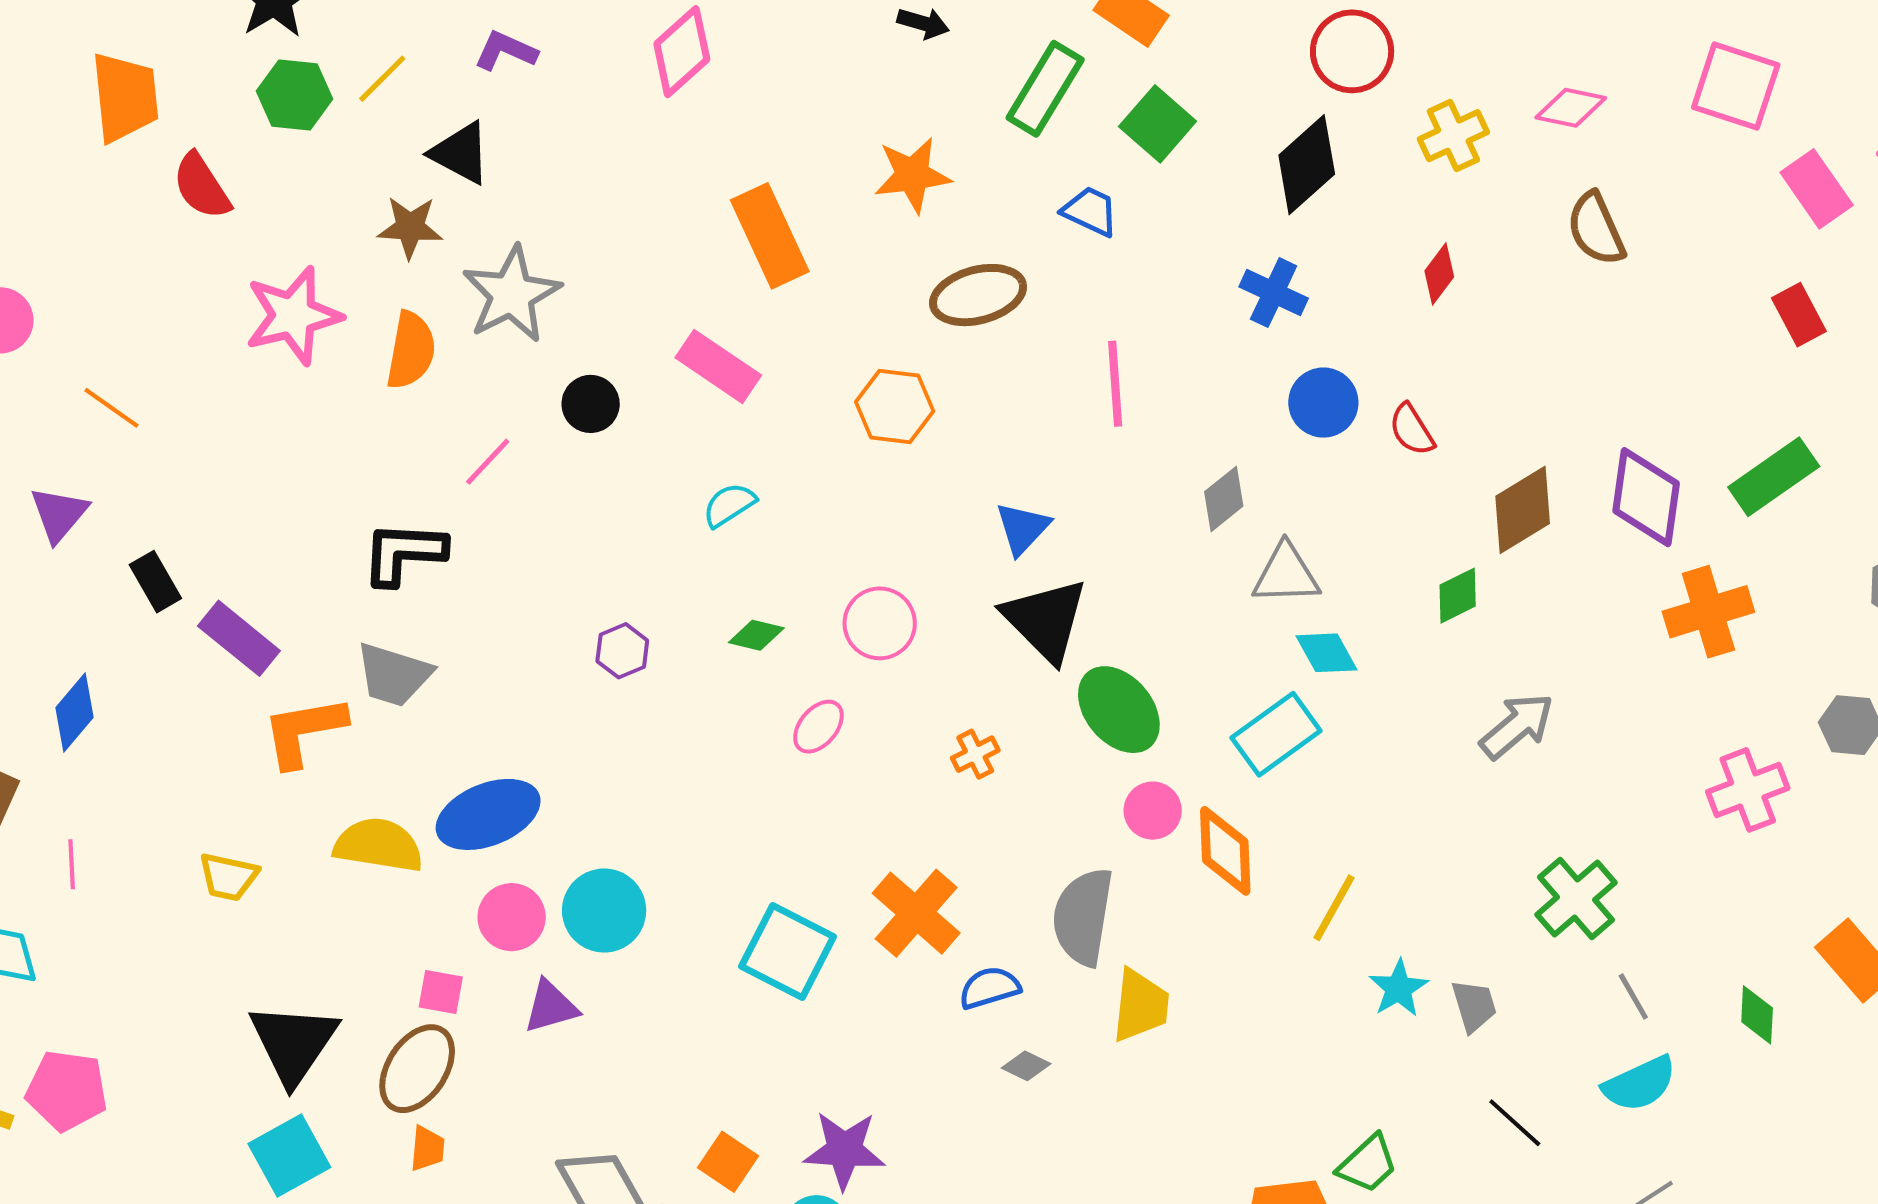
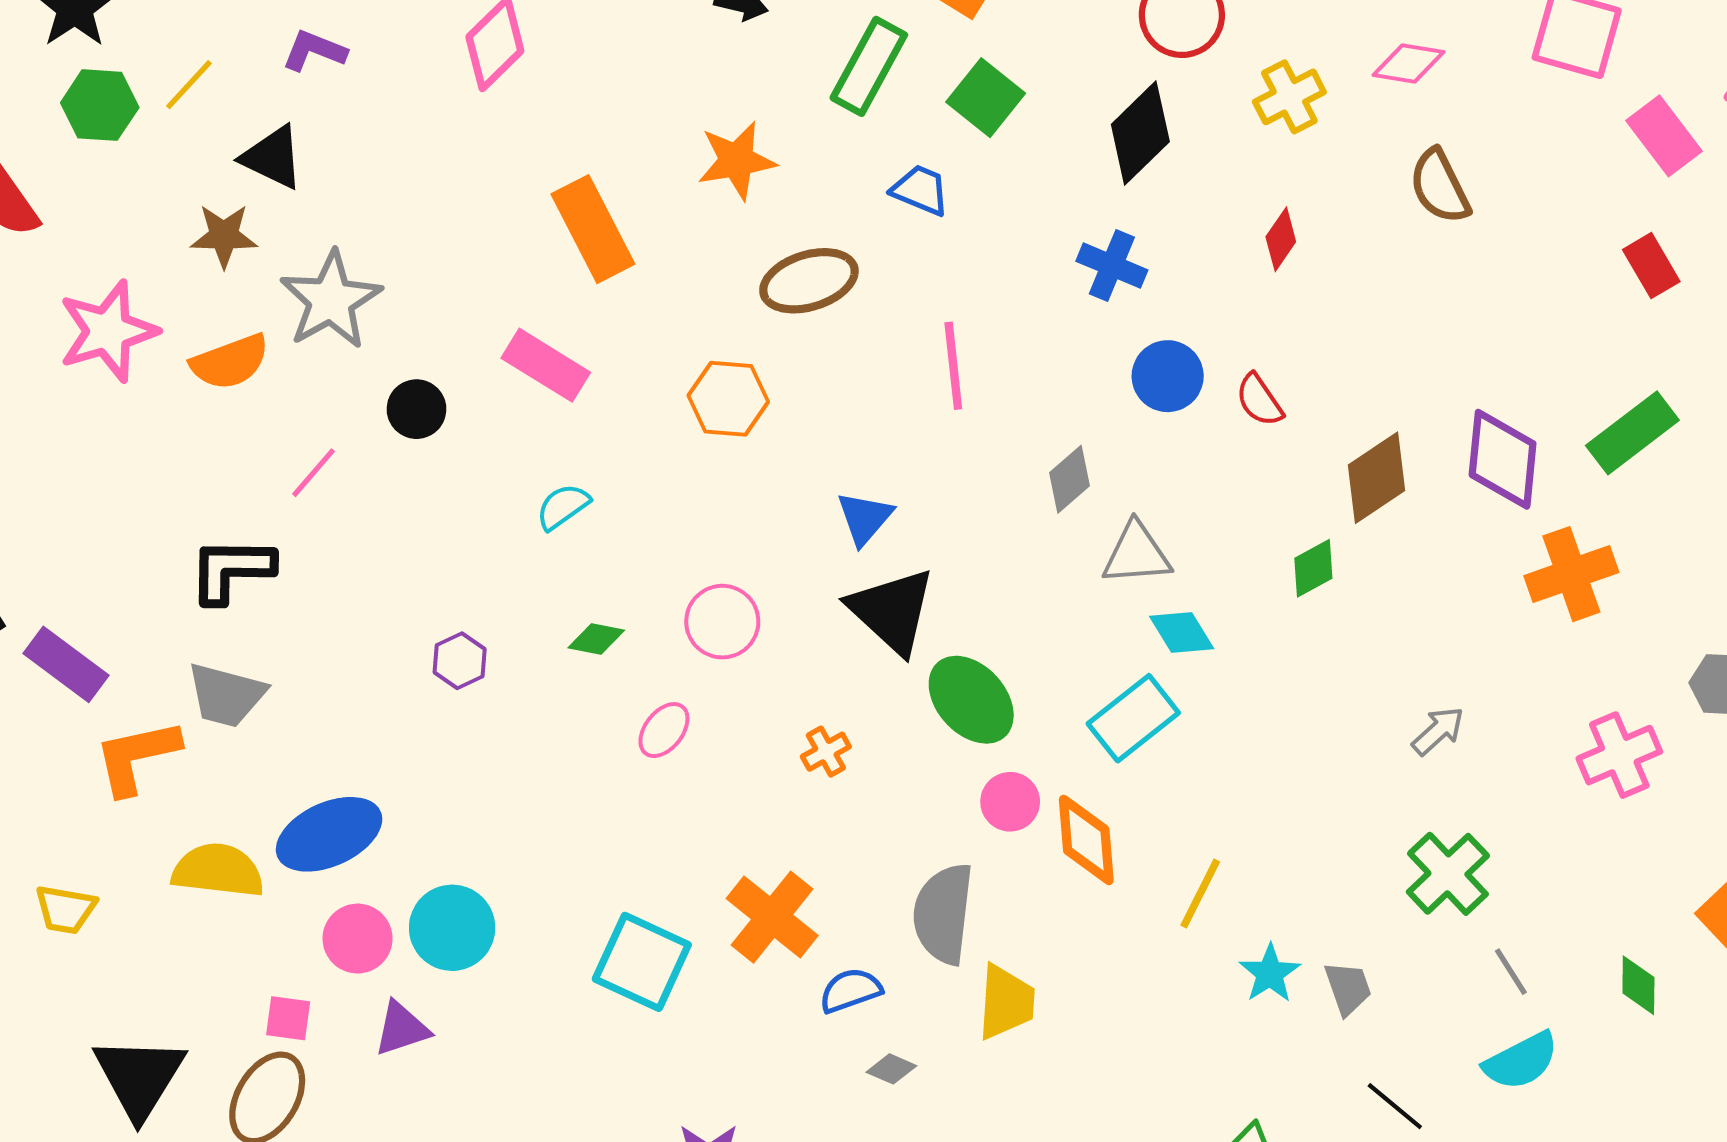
orange semicircle: (411, 350) -> (230, 362), turned 62
gray arrow: (1517, 726) -> (1438, 731), moved, size x0.7

